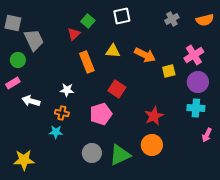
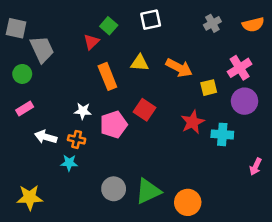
pink rectangle: (13, 83) -> (25, 109), moved
white arrow: (31, 101) -> (46, 137), moved
cyan cross: (196, 108) -> (222, 134), moved
pink pentagon: (101, 114) -> (114, 125), moved
red star: (154, 116) -> (193, 122), moved
orange circle: (152, 145) -> (188, 202), moved

